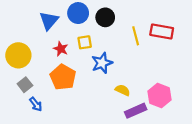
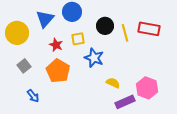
black circle: (105, 17) -> (105, 26), moved
yellow circle: (18, 55) -> (17, 33), moved
blue star: (102, 63) -> (94, 58), turned -30
gray square: (25, 85) -> (24, 66), moved

